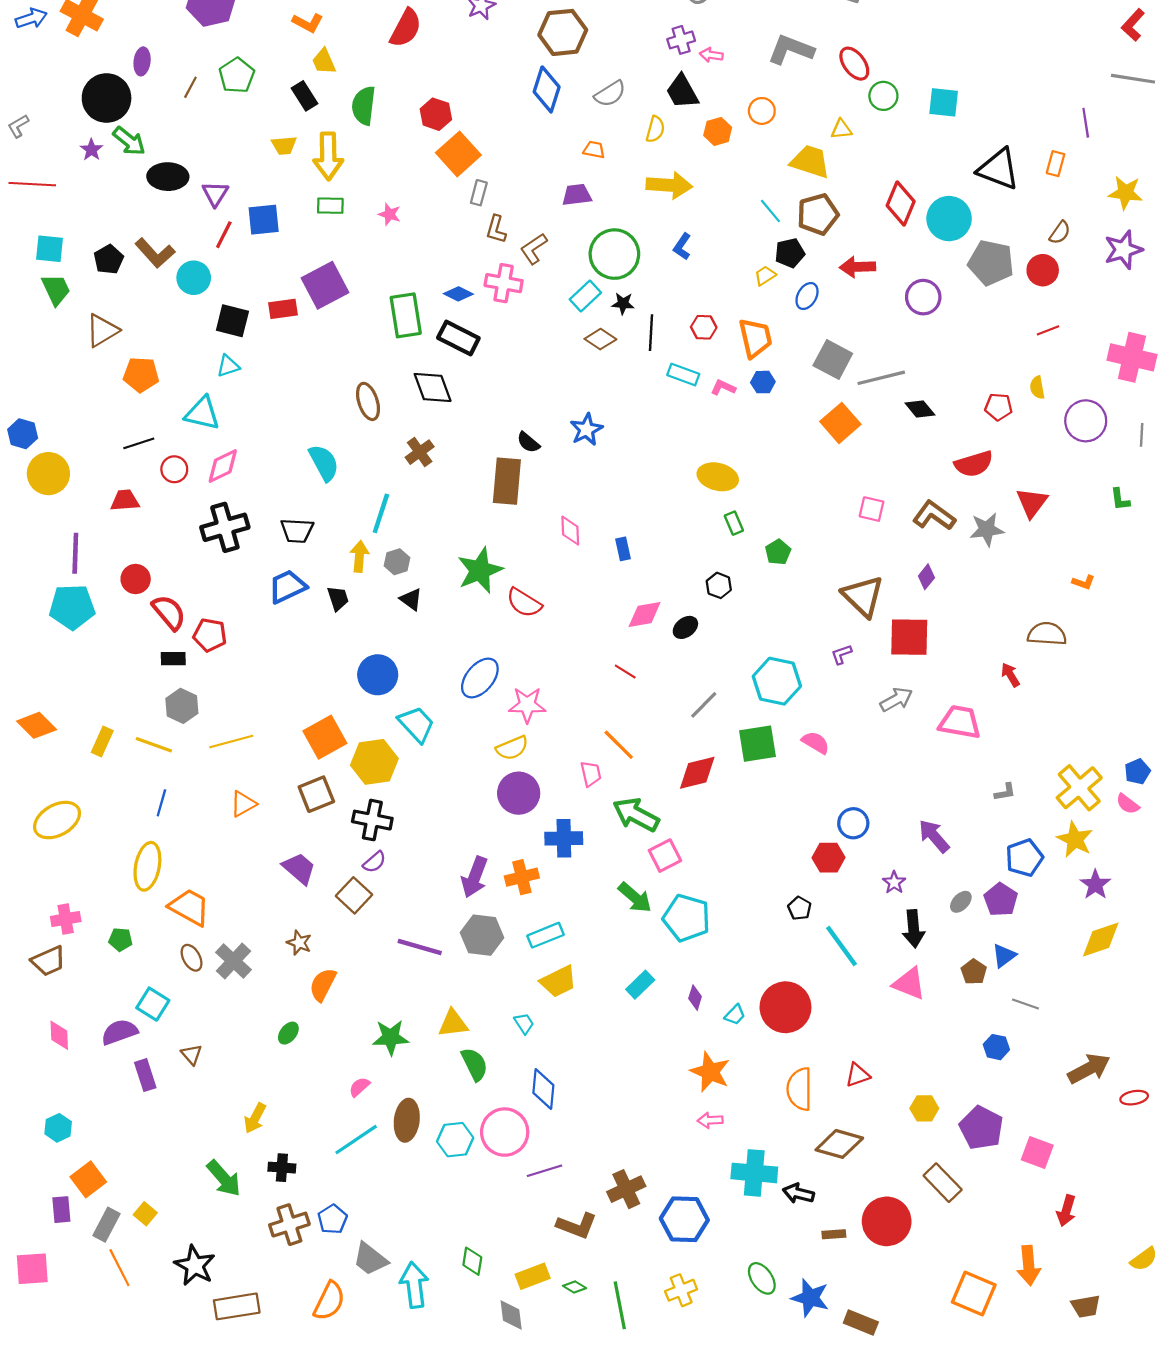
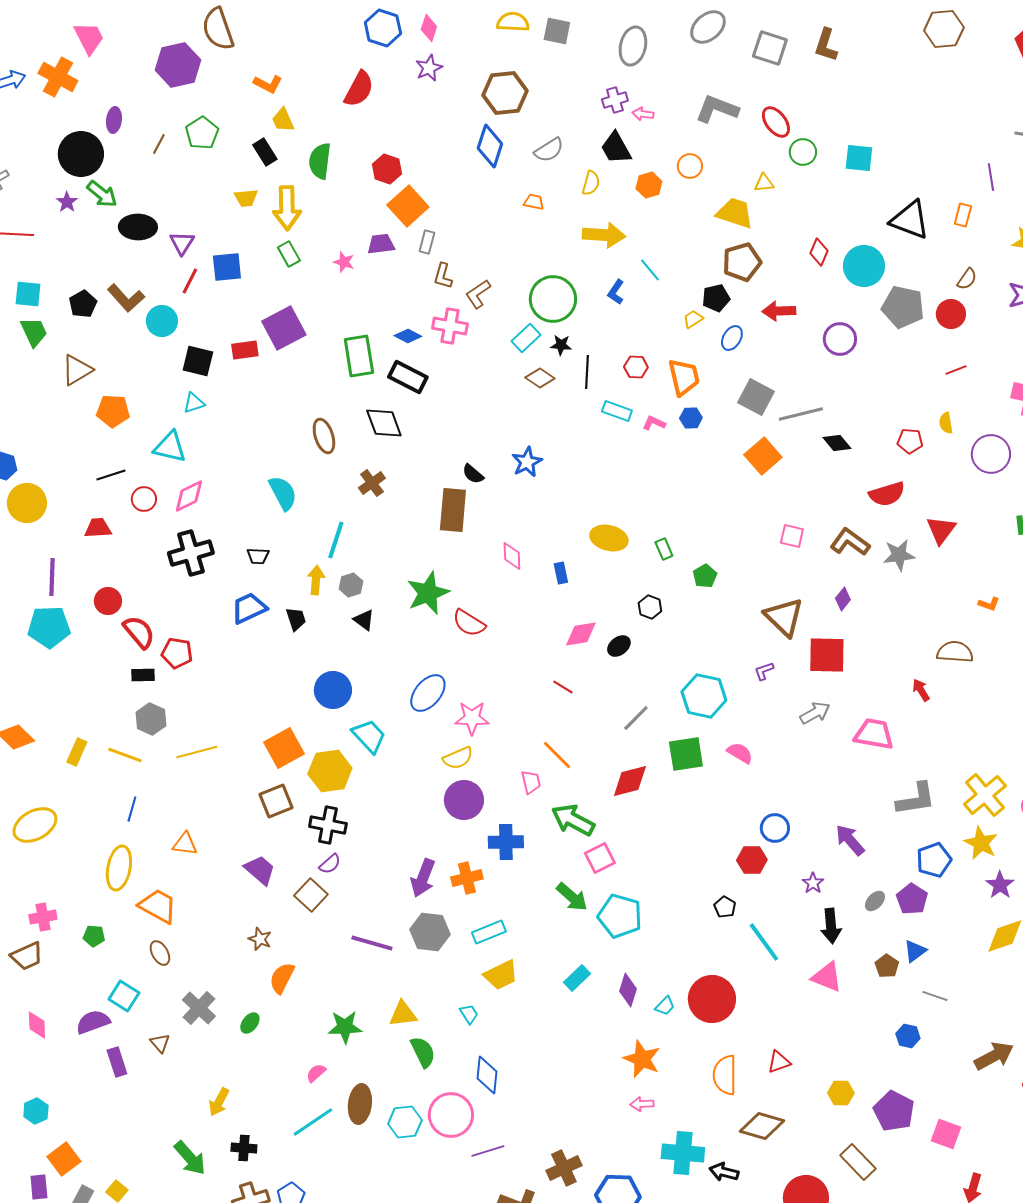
purple trapezoid: (577, 195) -> (381, 244), moved
red diamond: (901, 203) -> (819, 252), size x0.7
green rectangle: (330, 206) -> (289, 254), turned 60
cyan line: (770, 211) -> (650, 270), moved
yellow ellipse: (718, 477) -> (609, 538), moved
black trapezoid: (297, 531) -> (258, 556), size x0.7
gray L-shape: (1005, 792) -> (916, 799), size x2.0
orange triangle: (243, 804) -> (185, 844), moved, turned 36
gray cross: (233, 961) -> (199, 1008), moved
purple diamond: (695, 998) -> (628, 990), size x1.4

